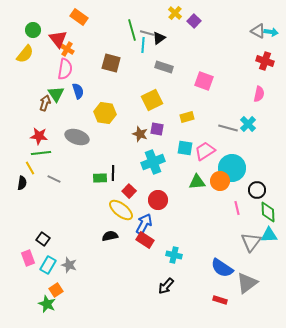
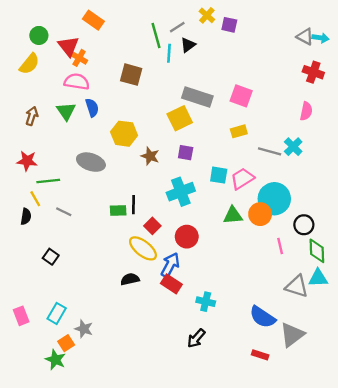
purple square: (194, 21) -> (229, 25), turned -32
gray line: (147, 33) -> (177, 27), moved, turned -48
gray rectangle: (164, 67) -> (197, 97), moved, size x1.4
pink semicircle: (65, 69) -> (77, 82), turned -90
brown arrow: (45, 103) -> (32, 116), moved
yellow rectangle: (187, 117) -> (239, 131), moved
brown star: (140, 134) -> (150, 156), moved
red star: (39, 136) -> (27, 161), moved
black square: (43, 239) -> (51, 257), moved
gray triangle: (251, 242) -> (297, 286), turned -50
pink rectangle: (28, 258) -> (21, 316), moved
gray star: (69, 265) -> (84, 329), moved

